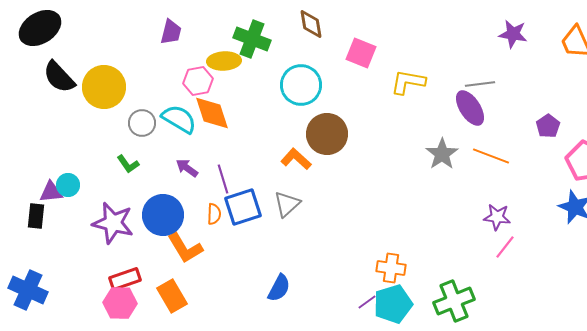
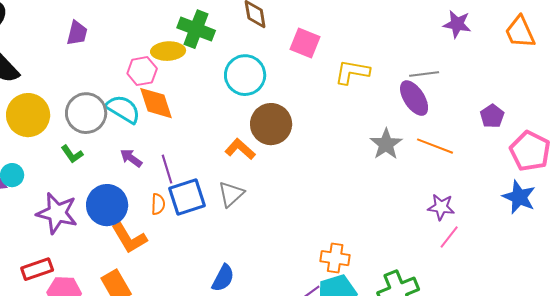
purple trapezoid: (171, 32) -> (77, 33), moved
yellow circle: (104, 87) -> (28, 115), moved
gray circle: (142, 123) -> (86, 113), size x1.5
red rectangle: (125, 279) -> (37, 269), moved

